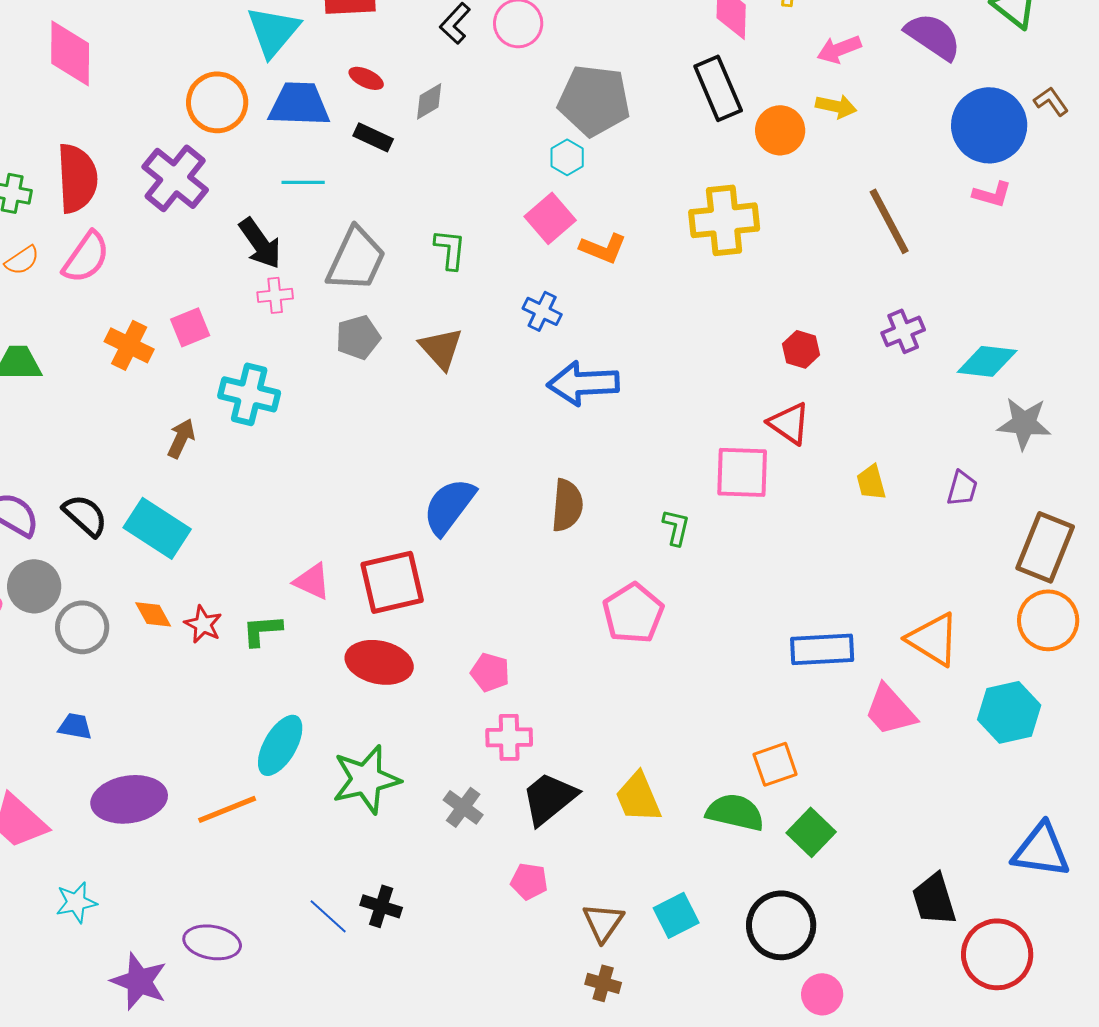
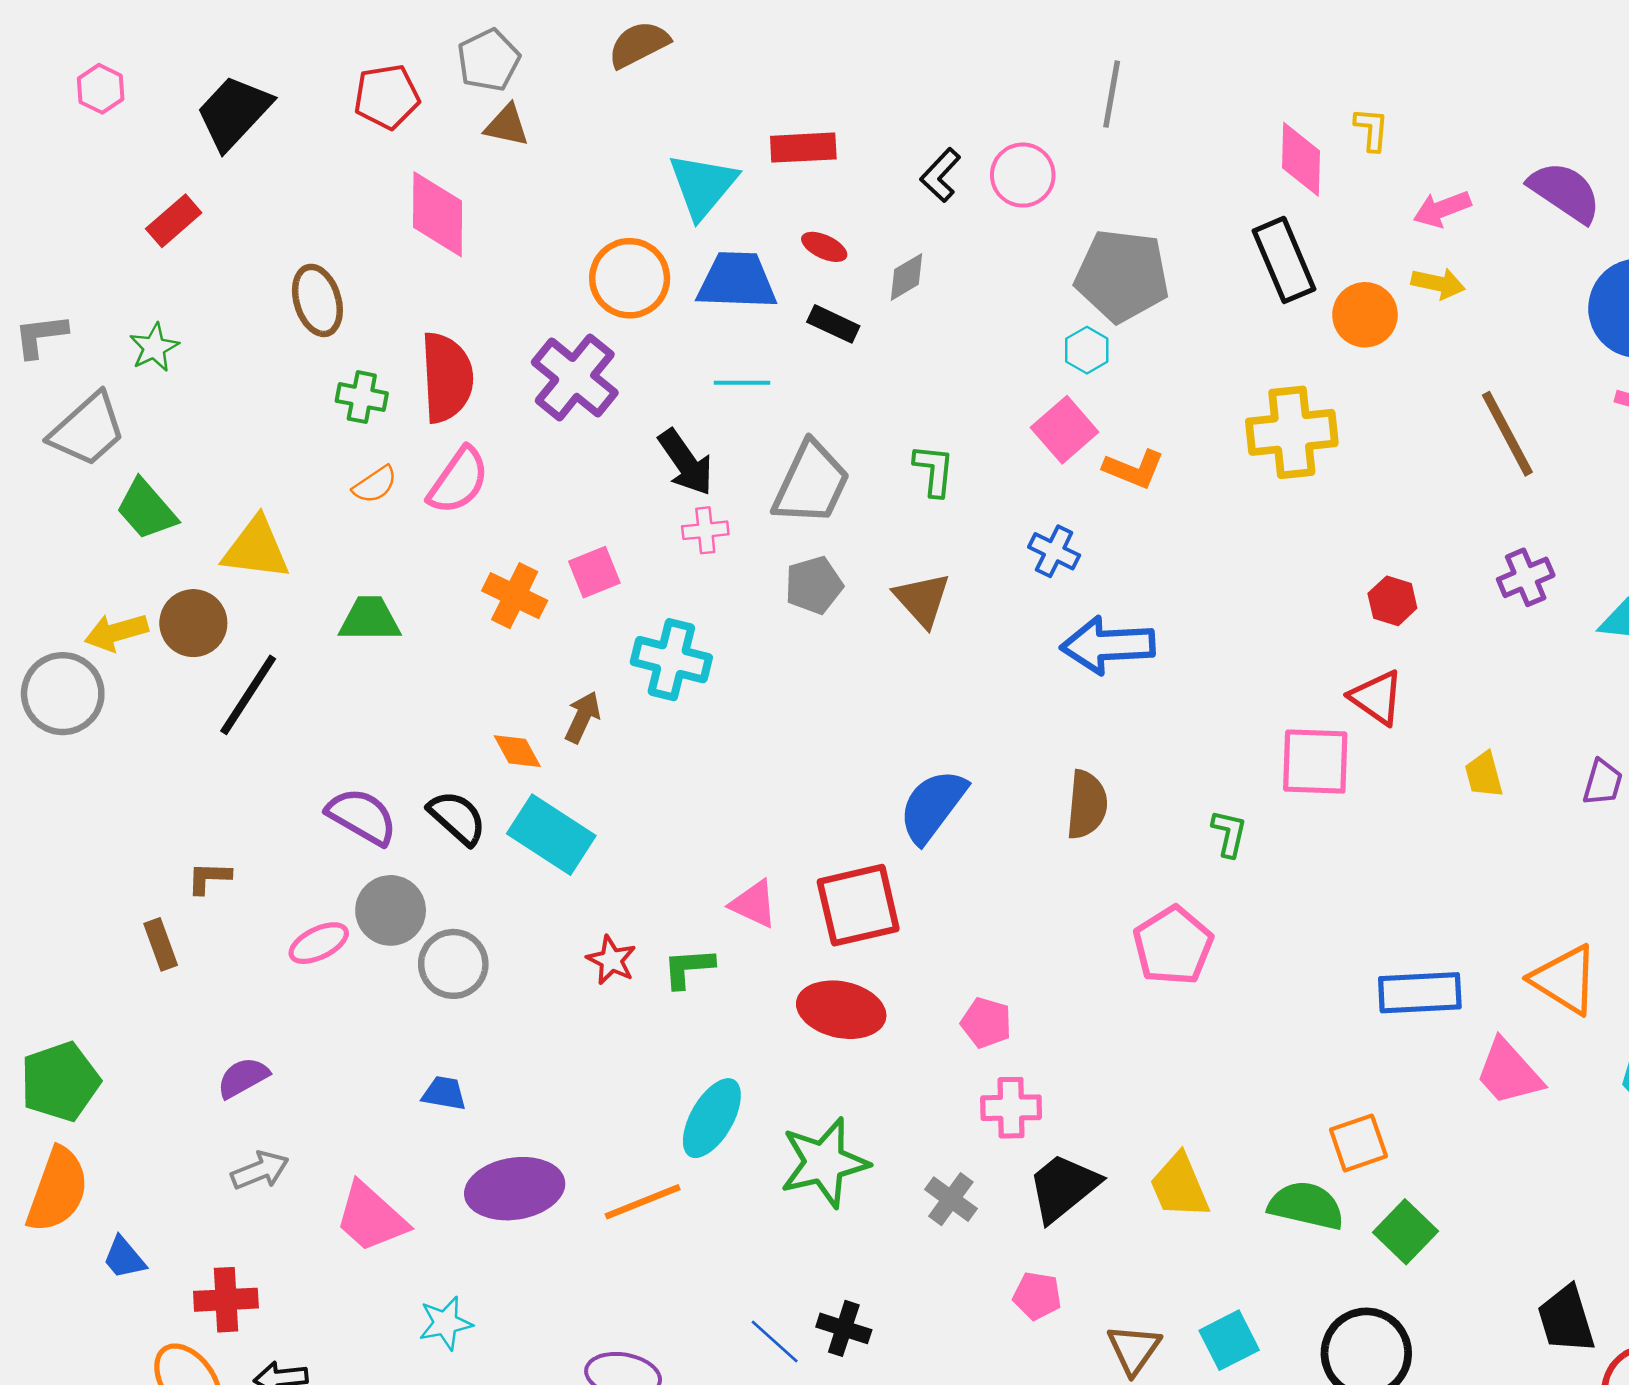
orange diamond: (153, 614) -> (517, 751), moved

